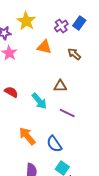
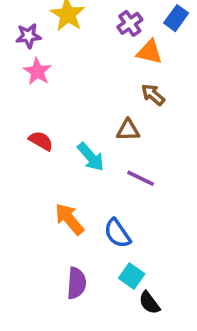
blue rectangle: (79, 23) -> (176, 18), moved
orange triangle: (44, 47) -> (149, 52), moved
brown arrow: (74, 54) -> (153, 95), moved

